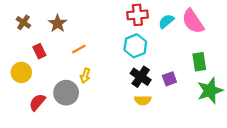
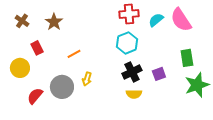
orange line: (79, 49) -> (74, 54), moved
yellow arrow: (85, 76) -> (87, 79), moved
black cross: (141, 77) -> (132, 72), turned 30

